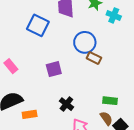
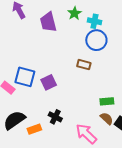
blue square: (38, 25) -> (25, 77), moved
blue circle: (85, 42) -> (96, 40), moved
black cross: (66, 104) -> (55, 117), moved

